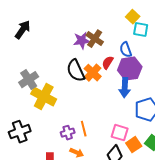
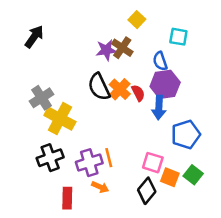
yellow square: (133, 17) -> (137, 20), moved
red semicircle: (108, 63) -> (138, 93), moved, turned 120
black cross: (20, 132) -> (50, 158), moved
purple cross: (68, 133) -> (89, 163), size x1.5
orange square: (134, 145) -> (170, 177), turned -35

